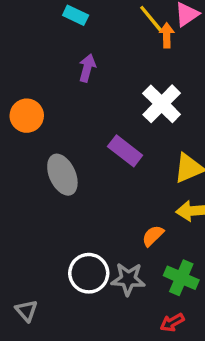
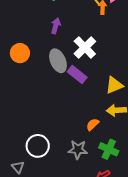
white cross: (162, 104) -> (85, 48), moved
gray ellipse: (62, 175) -> (58, 61), moved
white circle: (89, 273) -> (38, 146), moved

